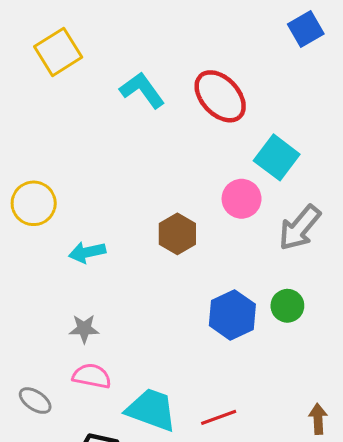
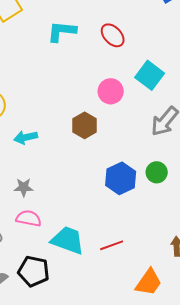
cyan L-shape: (142, 90) -> (62, 31), turned -48
red ellipse: (220, 96) -> (113, 35), size x0.7
pink circle: (242, 199) -> (111, 91), moved

